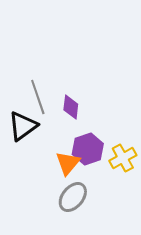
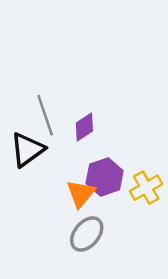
purple diamond: (71, 107) -> (84, 127), turned 50

